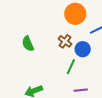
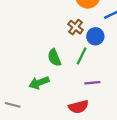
green semicircle: (28, 44) -> (54, 58), moved

